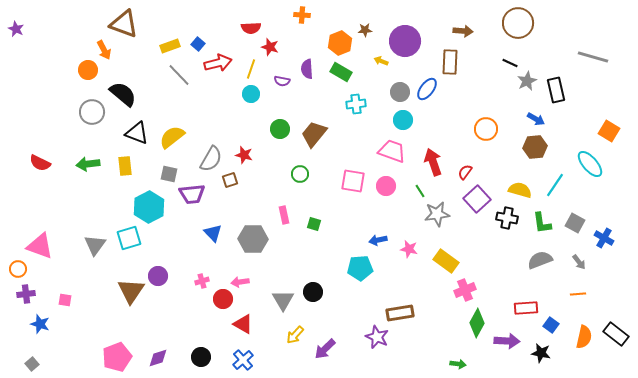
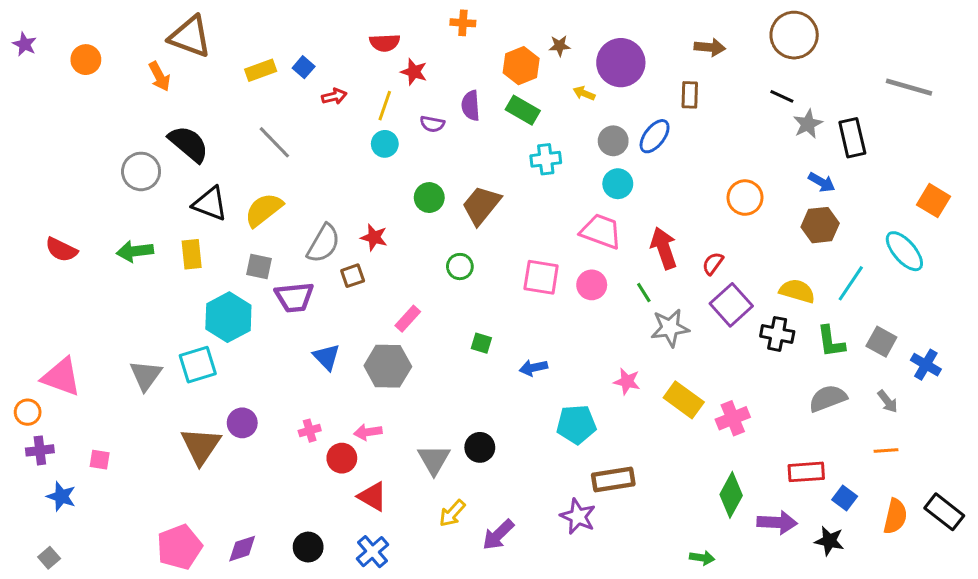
brown rectangle: (450, 62) -> (690, 95), size x0.7
red arrow: (218, 63) -> (334, 96), size x0.6
orange circle: (88, 70) -> (86, 60), moved
gray line: (179, 75) -> (274, 142), moved
pink rectangle: (284, 215) -> (408, 319), moved, turned 54
blue arrow: (378, 240) -> (533, 368), moved
cyan pentagon: (360, 268) -> (576, 424), moved
pink cross: (465, 290) -> (733, 418), moved

